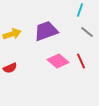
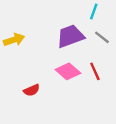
purple trapezoid: (46, 31) -> (70, 36), moved
red semicircle: (10, 68) -> (32, 90), moved

